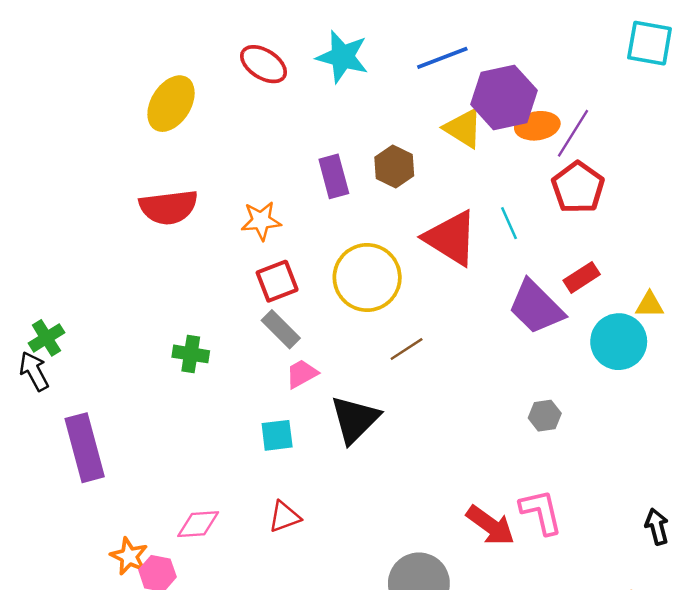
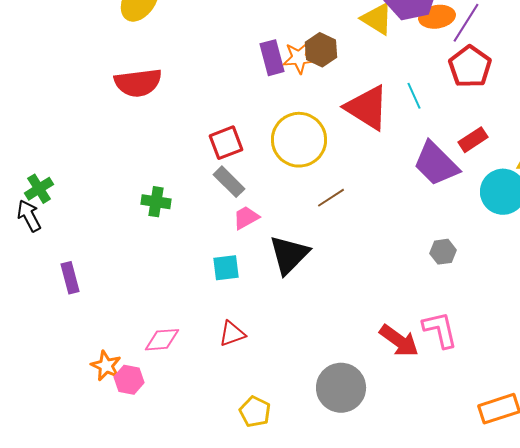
orange star: (261, 221) -> (299, 58), moved
purple rectangle: (85, 448) -> (70, 278), size x0.6

